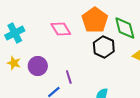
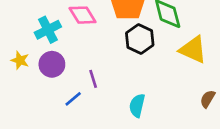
cyan cross: (15, 33) -> (48, 30), moved

